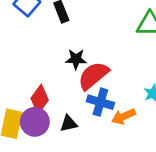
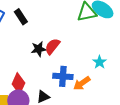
red semicircle: (93, 76) -> (52, 46), moved, size x0.7

